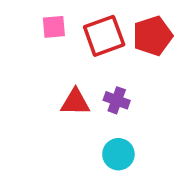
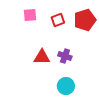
red square: (104, 36) -> (58, 20), size x0.6

